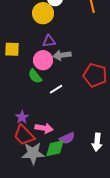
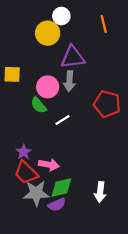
purple triangle: (49, 41) -> (73, 57), moved, size x1.6
gray arrow: (62, 55) -> (69, 81), turned -78
purple semicircle: (67, 138) -> (57, 205), moved
white arrow: (97, 142) -> (100, 192), moved

